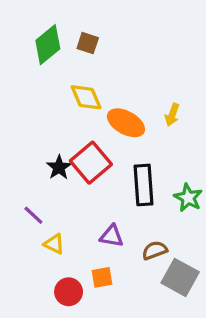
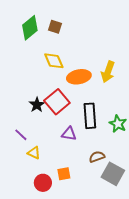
yellow arrow: (172, 115) -> (108, 72), size x1.5
orange ellipse: (126, 123) -> (79, 77), turned -40
purple triangle: (112, 236) -> (69, 134), moved

